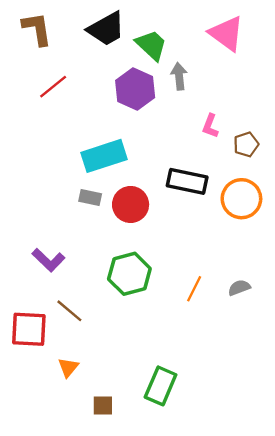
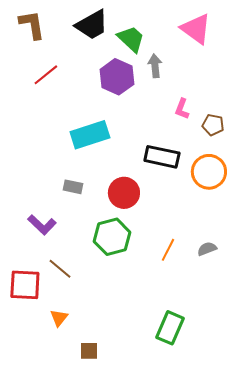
brown pentagon: (246, 144) -> (213, 125), turned 30
gray rectangle: (90, 198) -> (73, 187), moved
red circle: (131, 204) -> (124, 193), moved
green rectangle: (161, 386) -> (170, 328), moved

